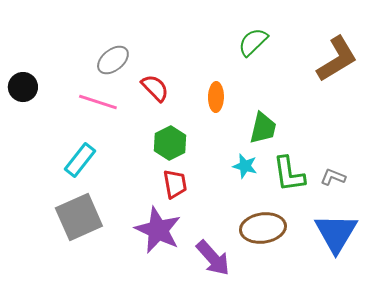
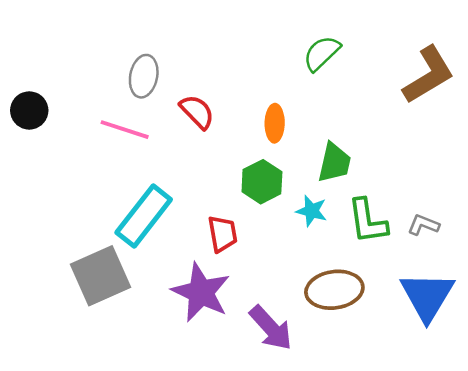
gray ellipse: (113, 60) -> (144, 76), turned -40
green hexagon: (170, 143) -> (262, 182), moved
cyan rectangle: (80, 160) -> (144, 216), moved, size x1.4

